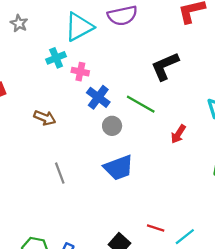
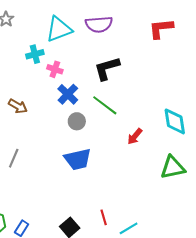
black L-shape: (165, 66) -> (107, 68), moved
gray line: (60, 173) -> (14, 158), moved, turned 36
red line: (156, 228) -> (104, 217), turned 49

